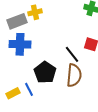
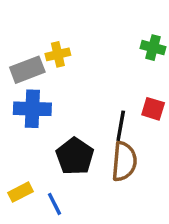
black line: (72, 54) -> (121, 126), turned 48
blue line: (29, 89) -> (54, 204), moved

